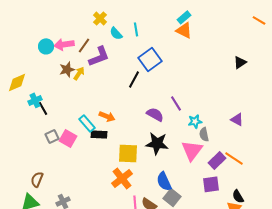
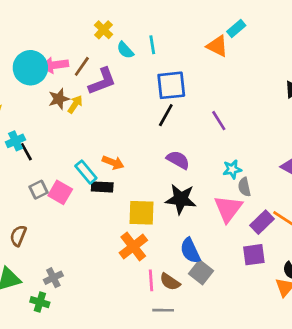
cyan rectangle: (184, 17) -> (236, 28), moved
cyan circle: (46, 46) -> (30, 68), size x1.6
blue square: (150, 59) -> (171, 85), turned 30
black line: (134, 79) -> (166, 115), moved
purple line: (176, 103) -> (219, 121), moved
brown semicircle: (37, 179) -> (18, 236), moved

